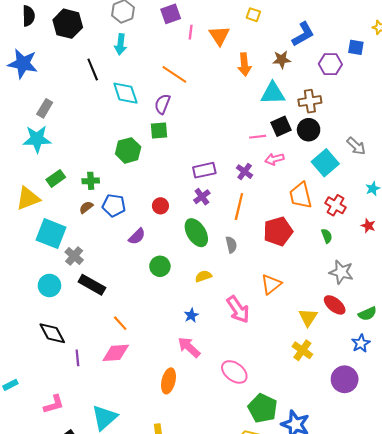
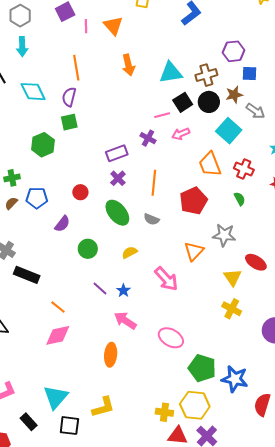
blue square: (356, 47) -> (250, 73), moved
brown star: (282, 59) -> (234, 95), moved
orange arrow: (244, 64) -> (128, 65), moved
purple hexagon: (330, 64) -> (234, 51), moved
orange line: (174, 74) -> (76, 68), turned 55
purple cross: (245, 172) -> (148, 138), moved
gray semicircle: (231, 245) -> (151, 219), turned 133
gray star: (341, 272) -> (224, 235), moved
purple line: (77, 358) -> (100, 289), moved, turned -35

